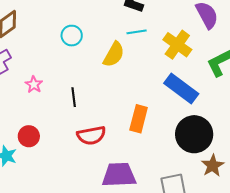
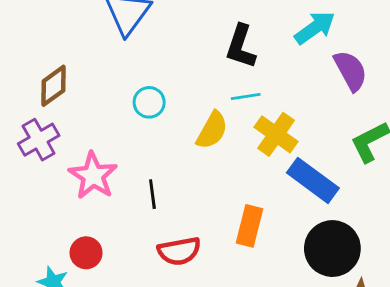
yellow cross: (177, 45) -> (276, 134), moved
pink star: (34, 84) -> (93, 176), size x1.8

